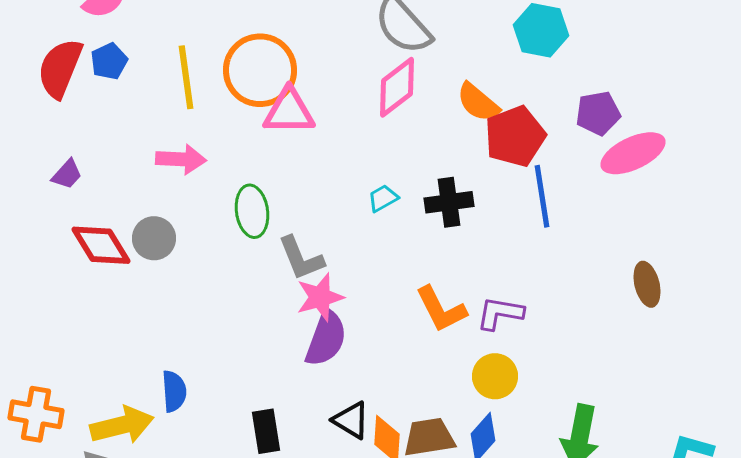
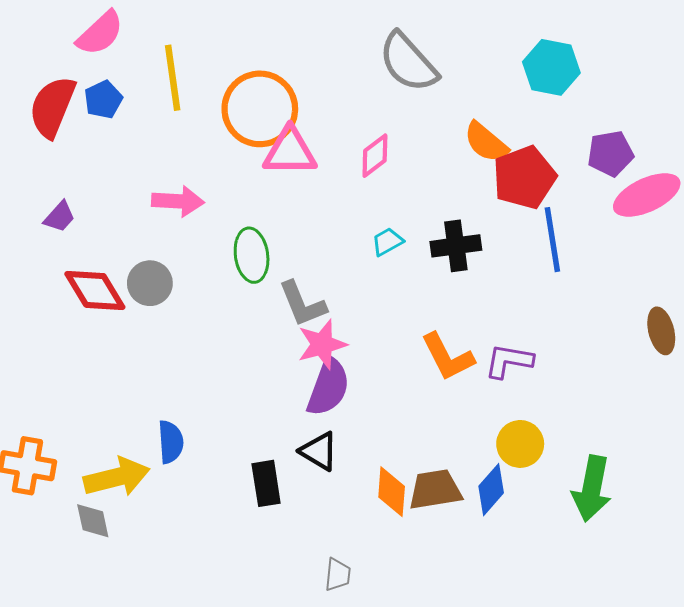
yellow line: (186, 77) -> (173, 78), moved
pink diamond: (397, 87) -> (375, 156), moved, size x0.7
yellow circle: (495, 376) -> (520, 444), moved
black triangle: (351, 420) -> (319, 451), moved

